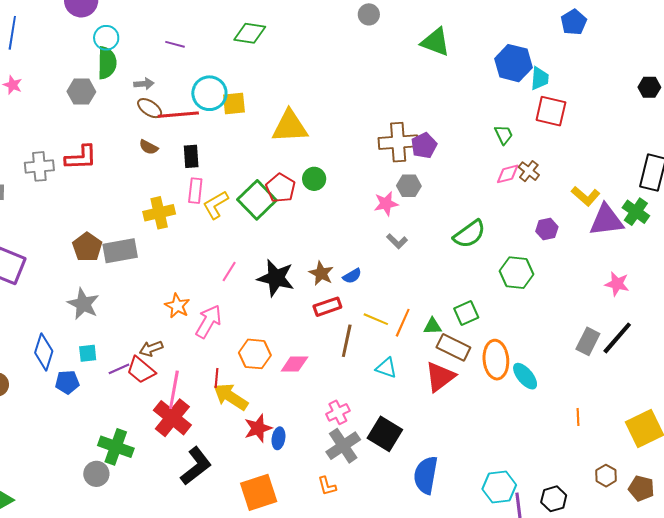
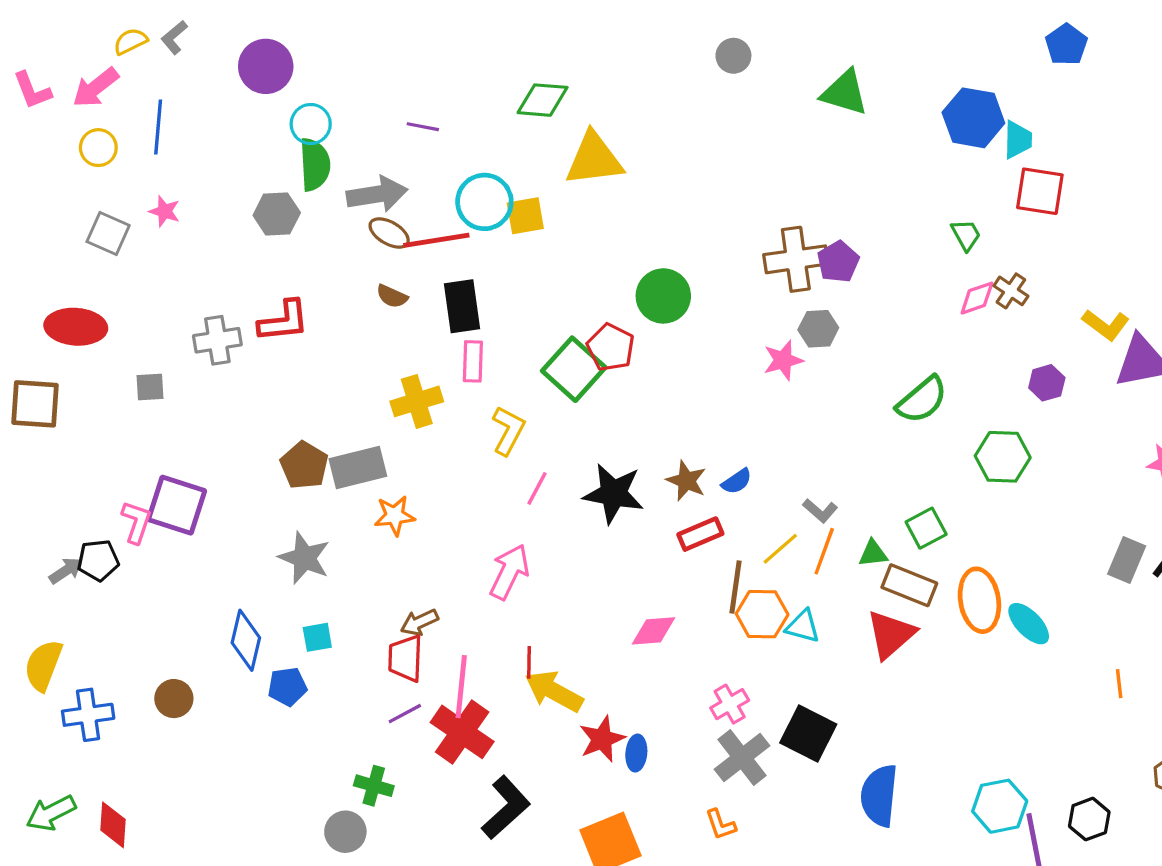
gray arrow: (144, 84) -> (377, 194), size x1.8
yellow triangle: (290, 126) -> (594, 159), moved
black rectangle: (191, 156) -> (462, 306), size x1.4
green circle: (314, 179) -> (663, 296), moved, size x1.4
yellow L-shape: (216, 205) -> (508, 431), moved, turned 152
gray L-shape: (397, 241) -> (820, 511), moved
orange star: (177, 306) -> (395, 516), moved, turned -30
yellow line: (376, 319) -> (780, 549), turned -60
orange hexagon: (255, 354) -> (762, 614), moved
purple line: (119, 369) -> (405, 714), moved
red trapezoid: (141, 370) -> (405, 658), turned 56
green cross: (116, 447) -> (374, 786), size x0.7

